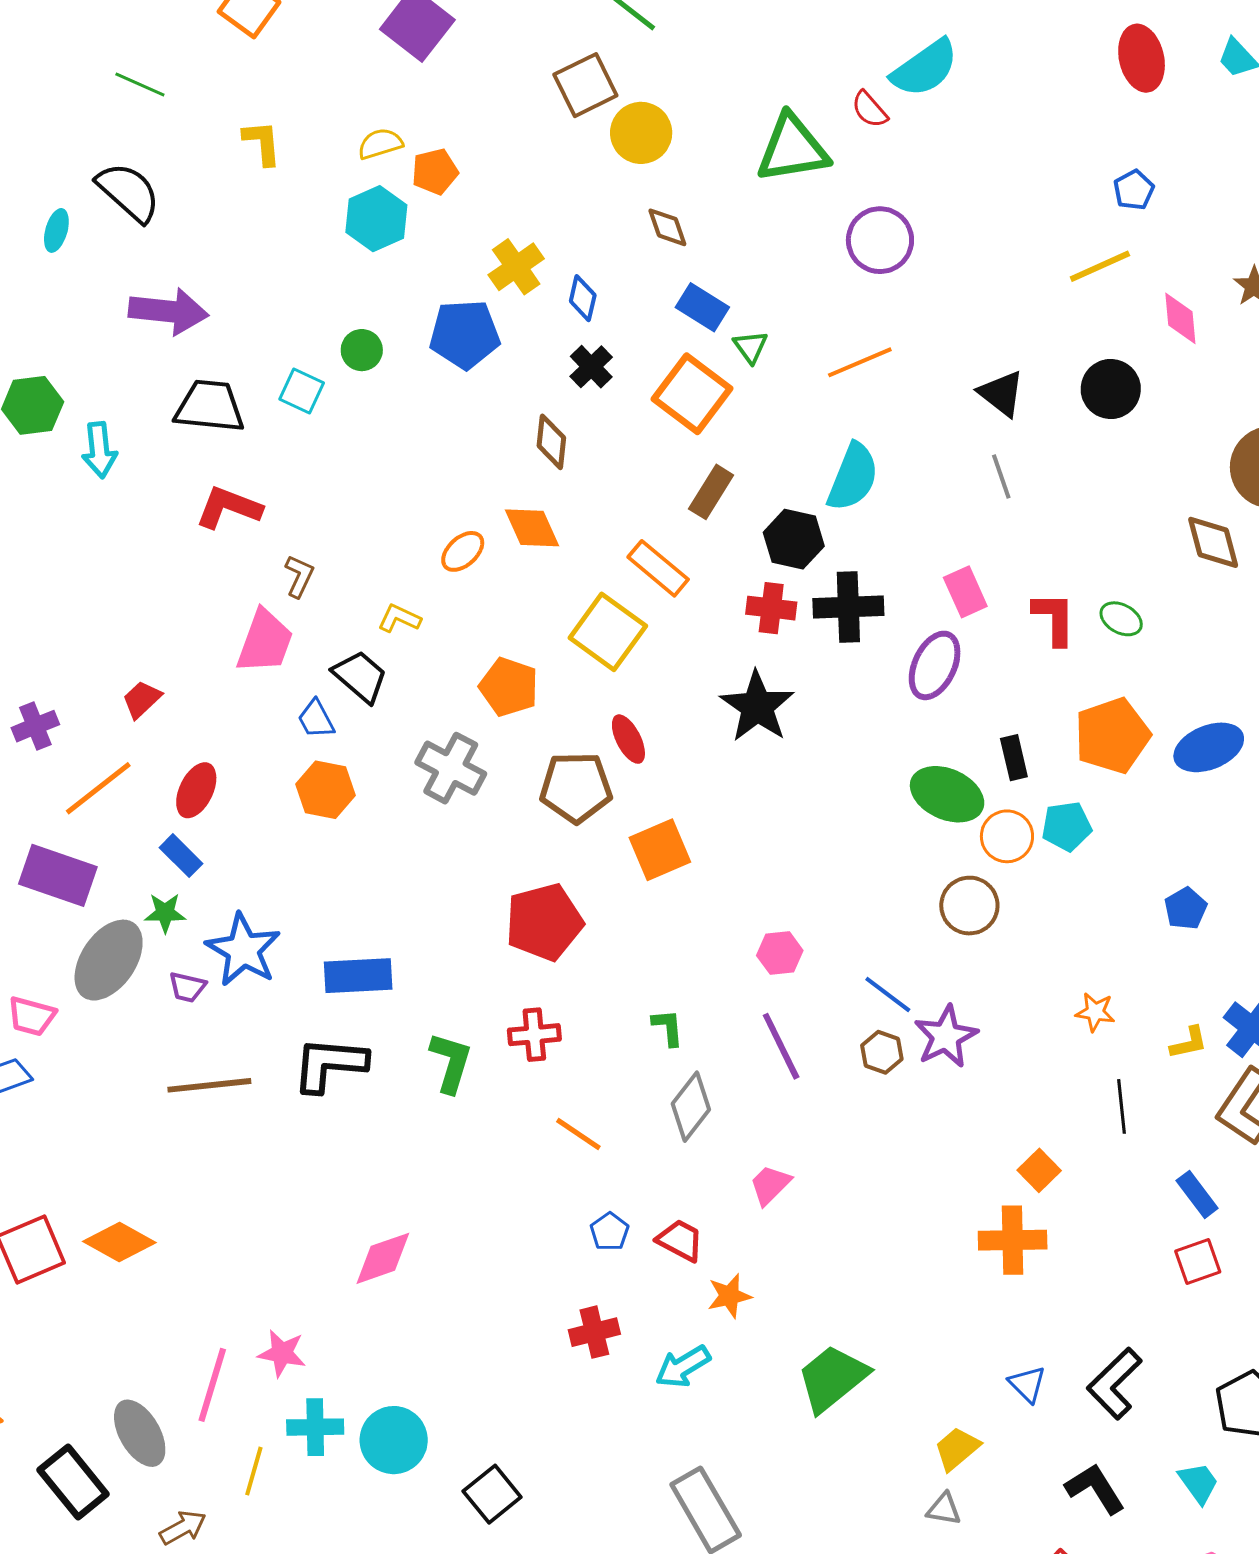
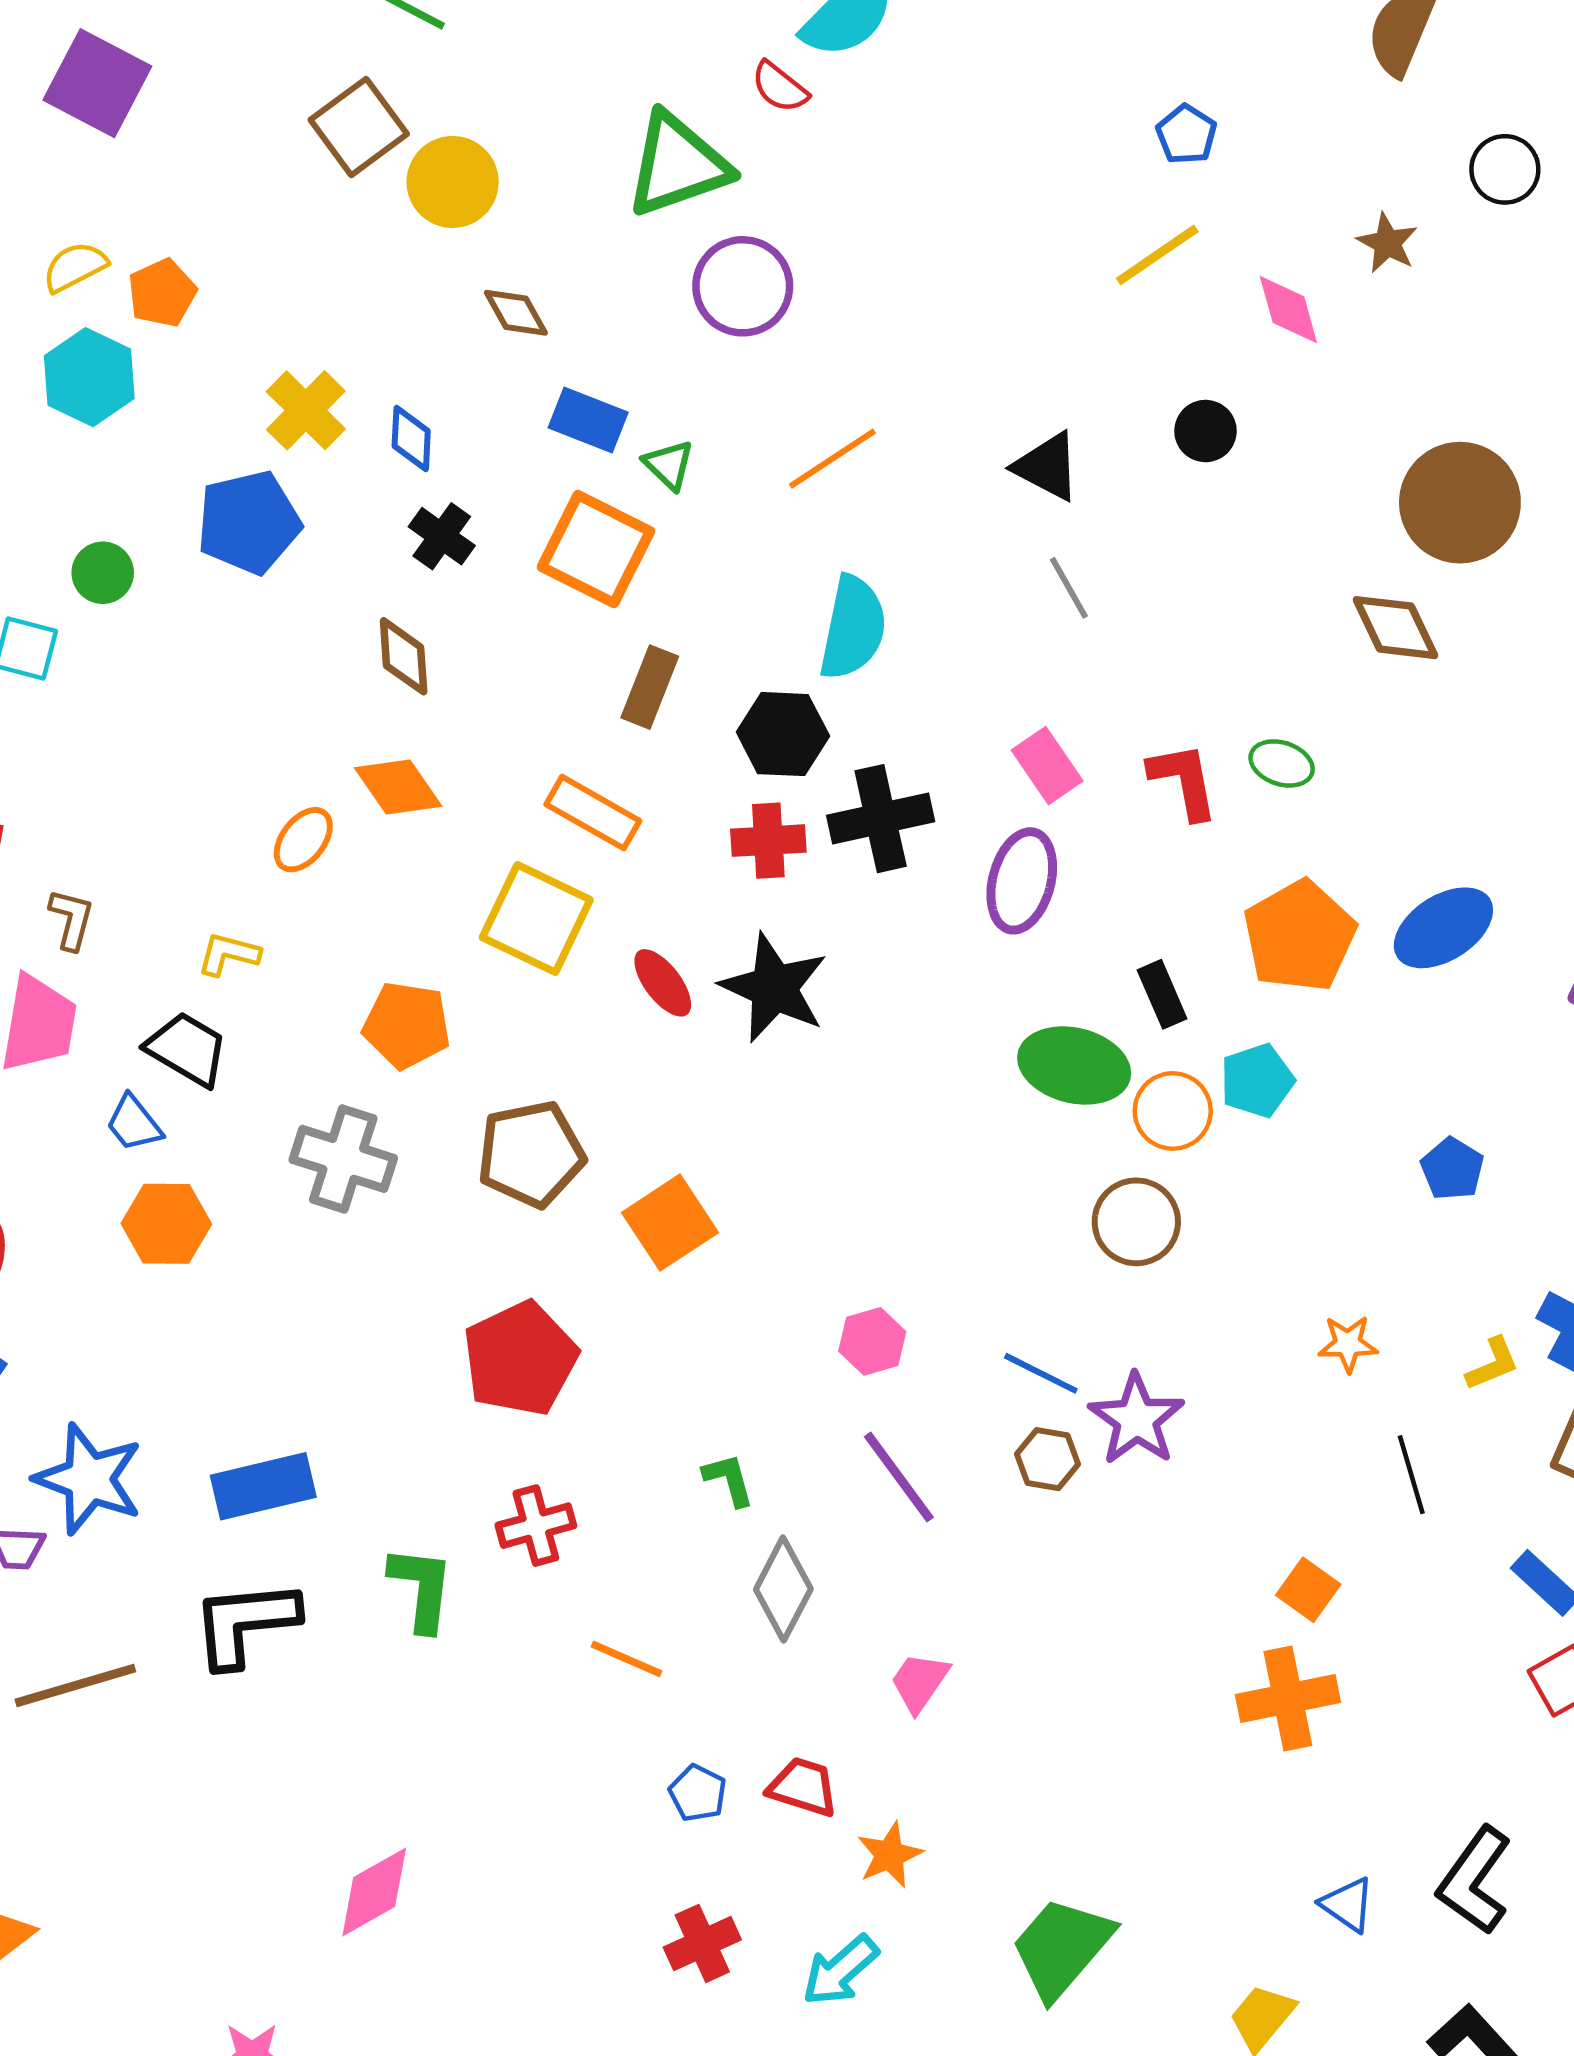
purple circle: (880, 240) -> (743, 286), moved
black circle: (1111, 389) -> (1206, 431), size x0.7
red ellipse: (628, 739) -> (663, 983), moved

